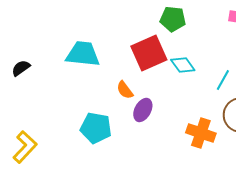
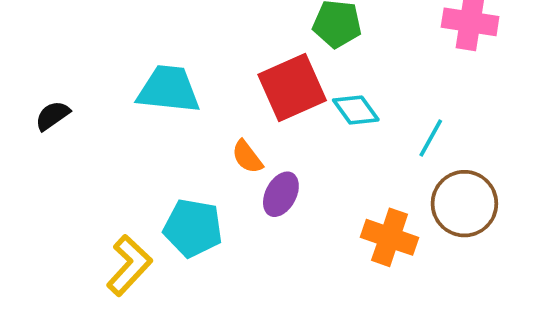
yellow L-shape: (25, 147) -> (129, 265), moved

